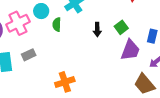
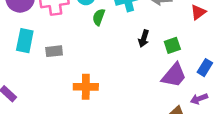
gray rectangle: (29, 55) -> (54, 51), moved

